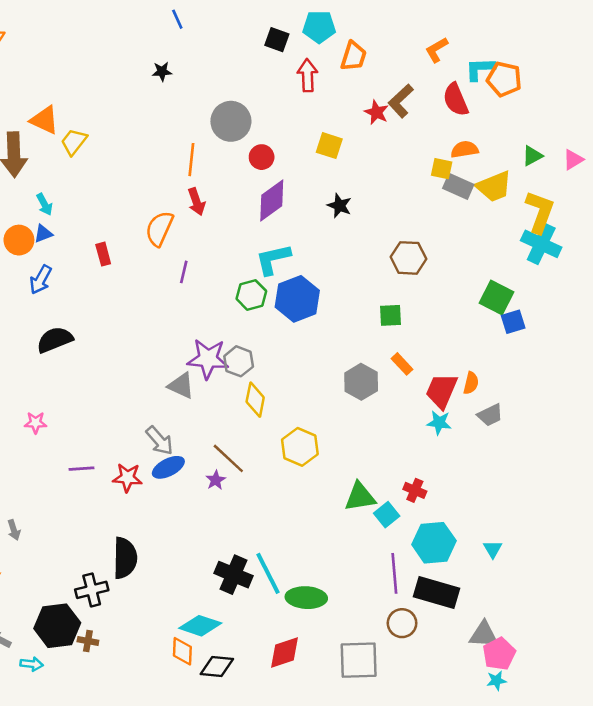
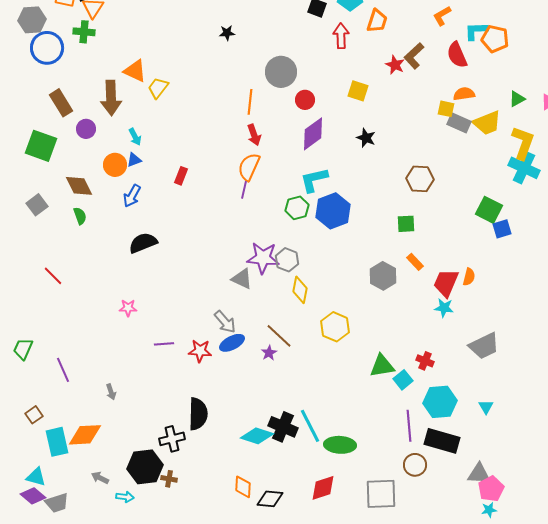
orange semicircle: (159, 229) -> (249, 167), moved
red rectangle: (103, 254) -> (181, 176), turned 36
gray trapezoid: (490, 415) -> (484, 346), moved, size x1.5
cyan diamond: (200, 626) -> (257, 436), moved

